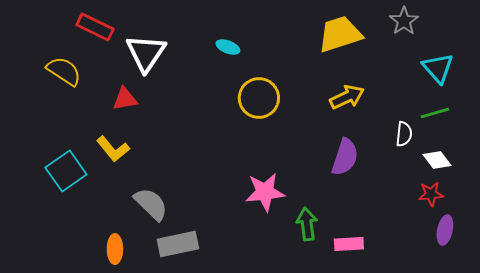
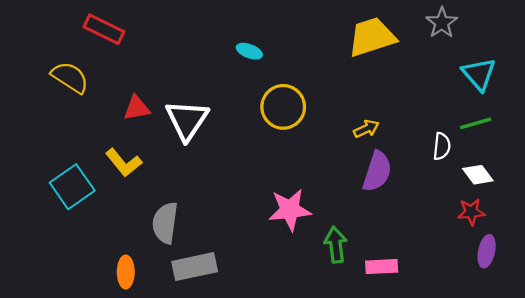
white triangle: (146, 53) -> (187, 120), moved
yellow arrow: (347, 97) -> (366, 129), moved, size x0.7
gray semicircle: (151, 204) -> (165, 223), turned -126

